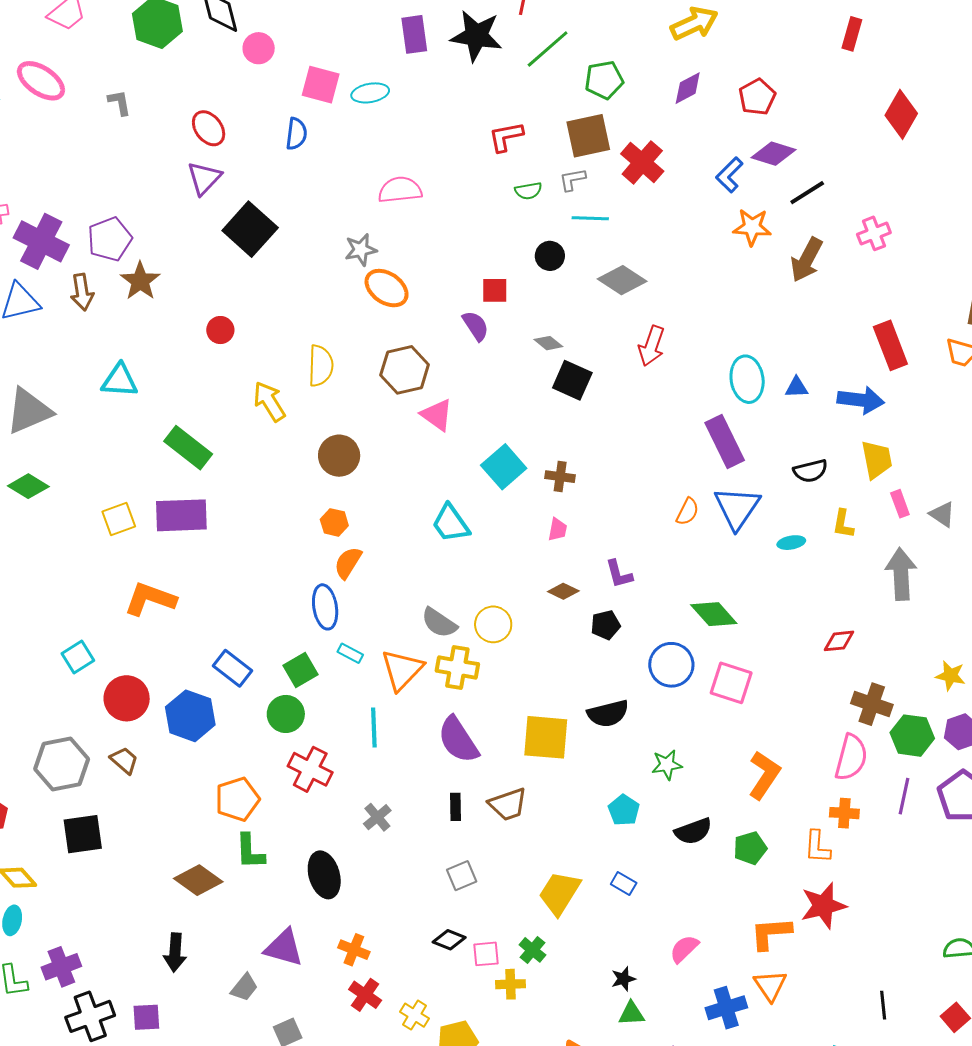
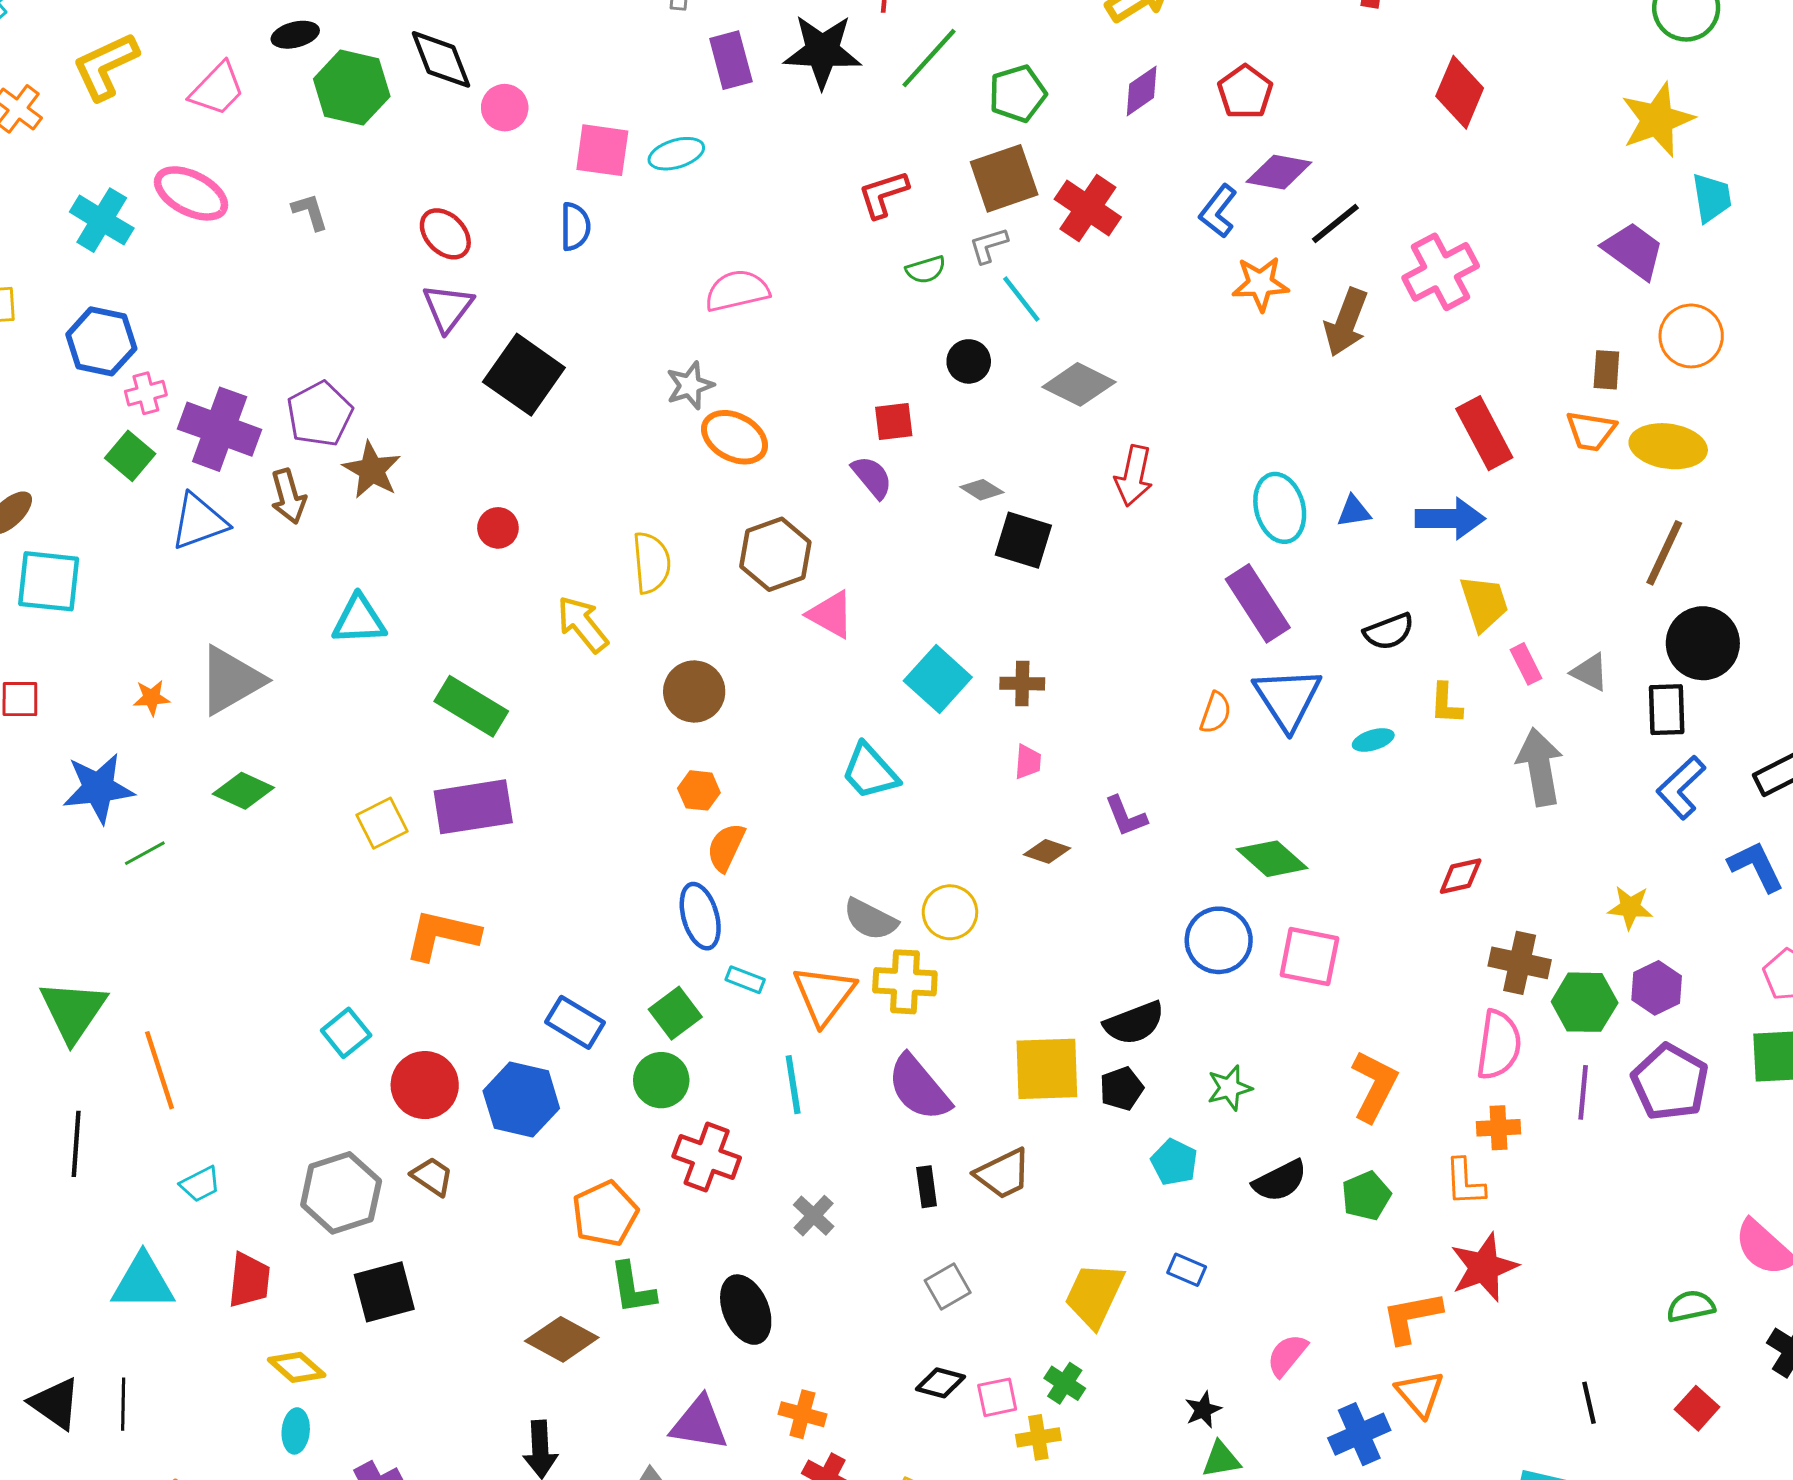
cyan line: (590, 218) -> (1021, 299), turned 57
pink cross: (874, 233) -> (1441, 272), size x1.5
black pentagon: (606, 625) -> (1121, 1089), moved

